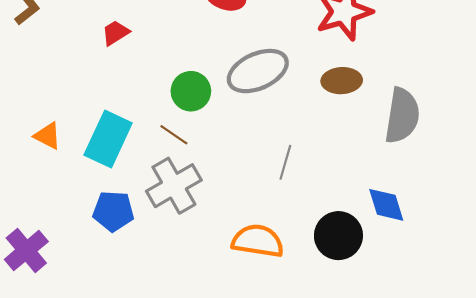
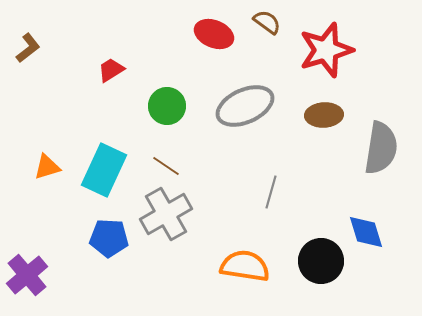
green circle: (191, 91) -> (167, 106), moved
orange triangle: (48, 136) -> (47, 167), turned -44

